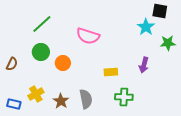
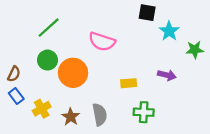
black square: (160, 11) -> (147, 13), moved
orange circle: (63, 63) -> (73, 73), size x1.6
purple arrow: (144, 65) -> (167, 75), turned -91
blue rectangle: (14, 104) -> (16, 96), moved, turned 40

